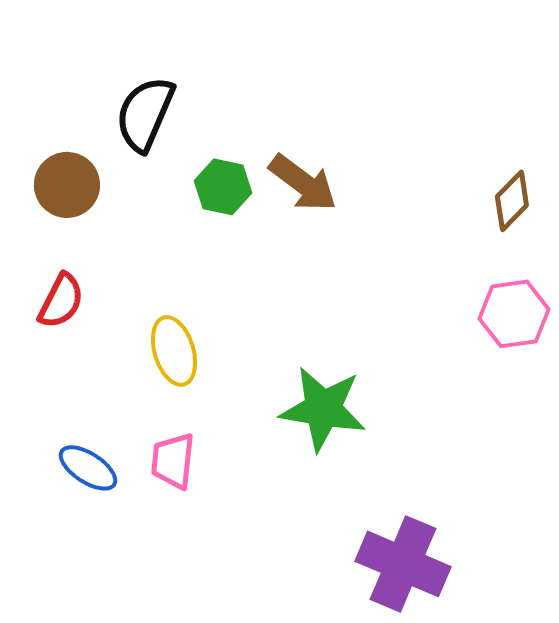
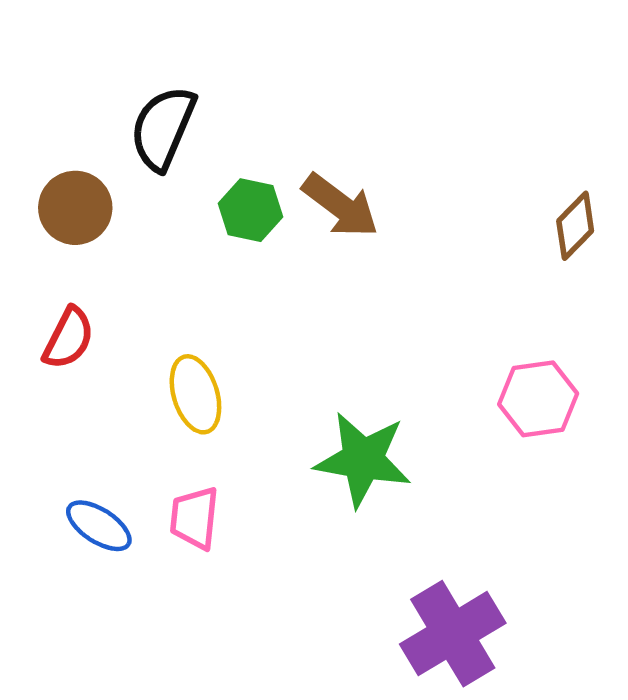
pink hexagon: (514, 314) -> (538, 399), moved
purple cross: (403, 564) -> (453, 634), turned 36

